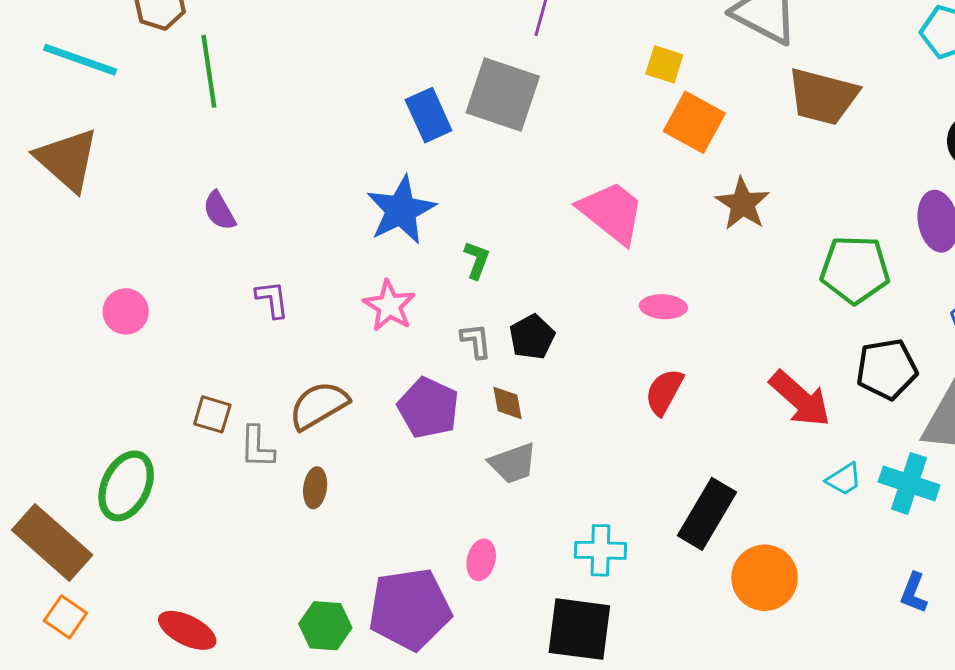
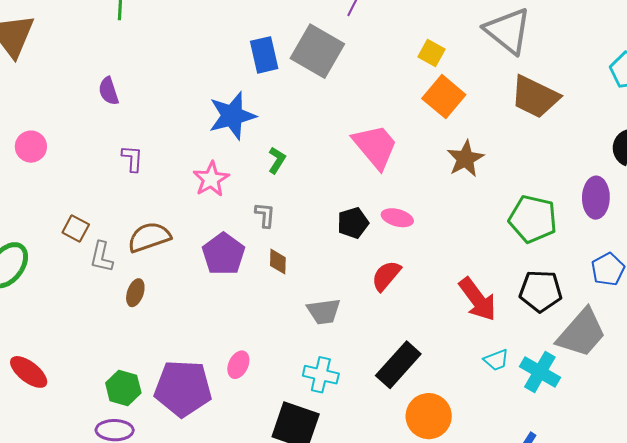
black pentagon: (532, 337) -> (353, 223), moved
gray trapezoid: (513, 463) -> (324, 311), moved

